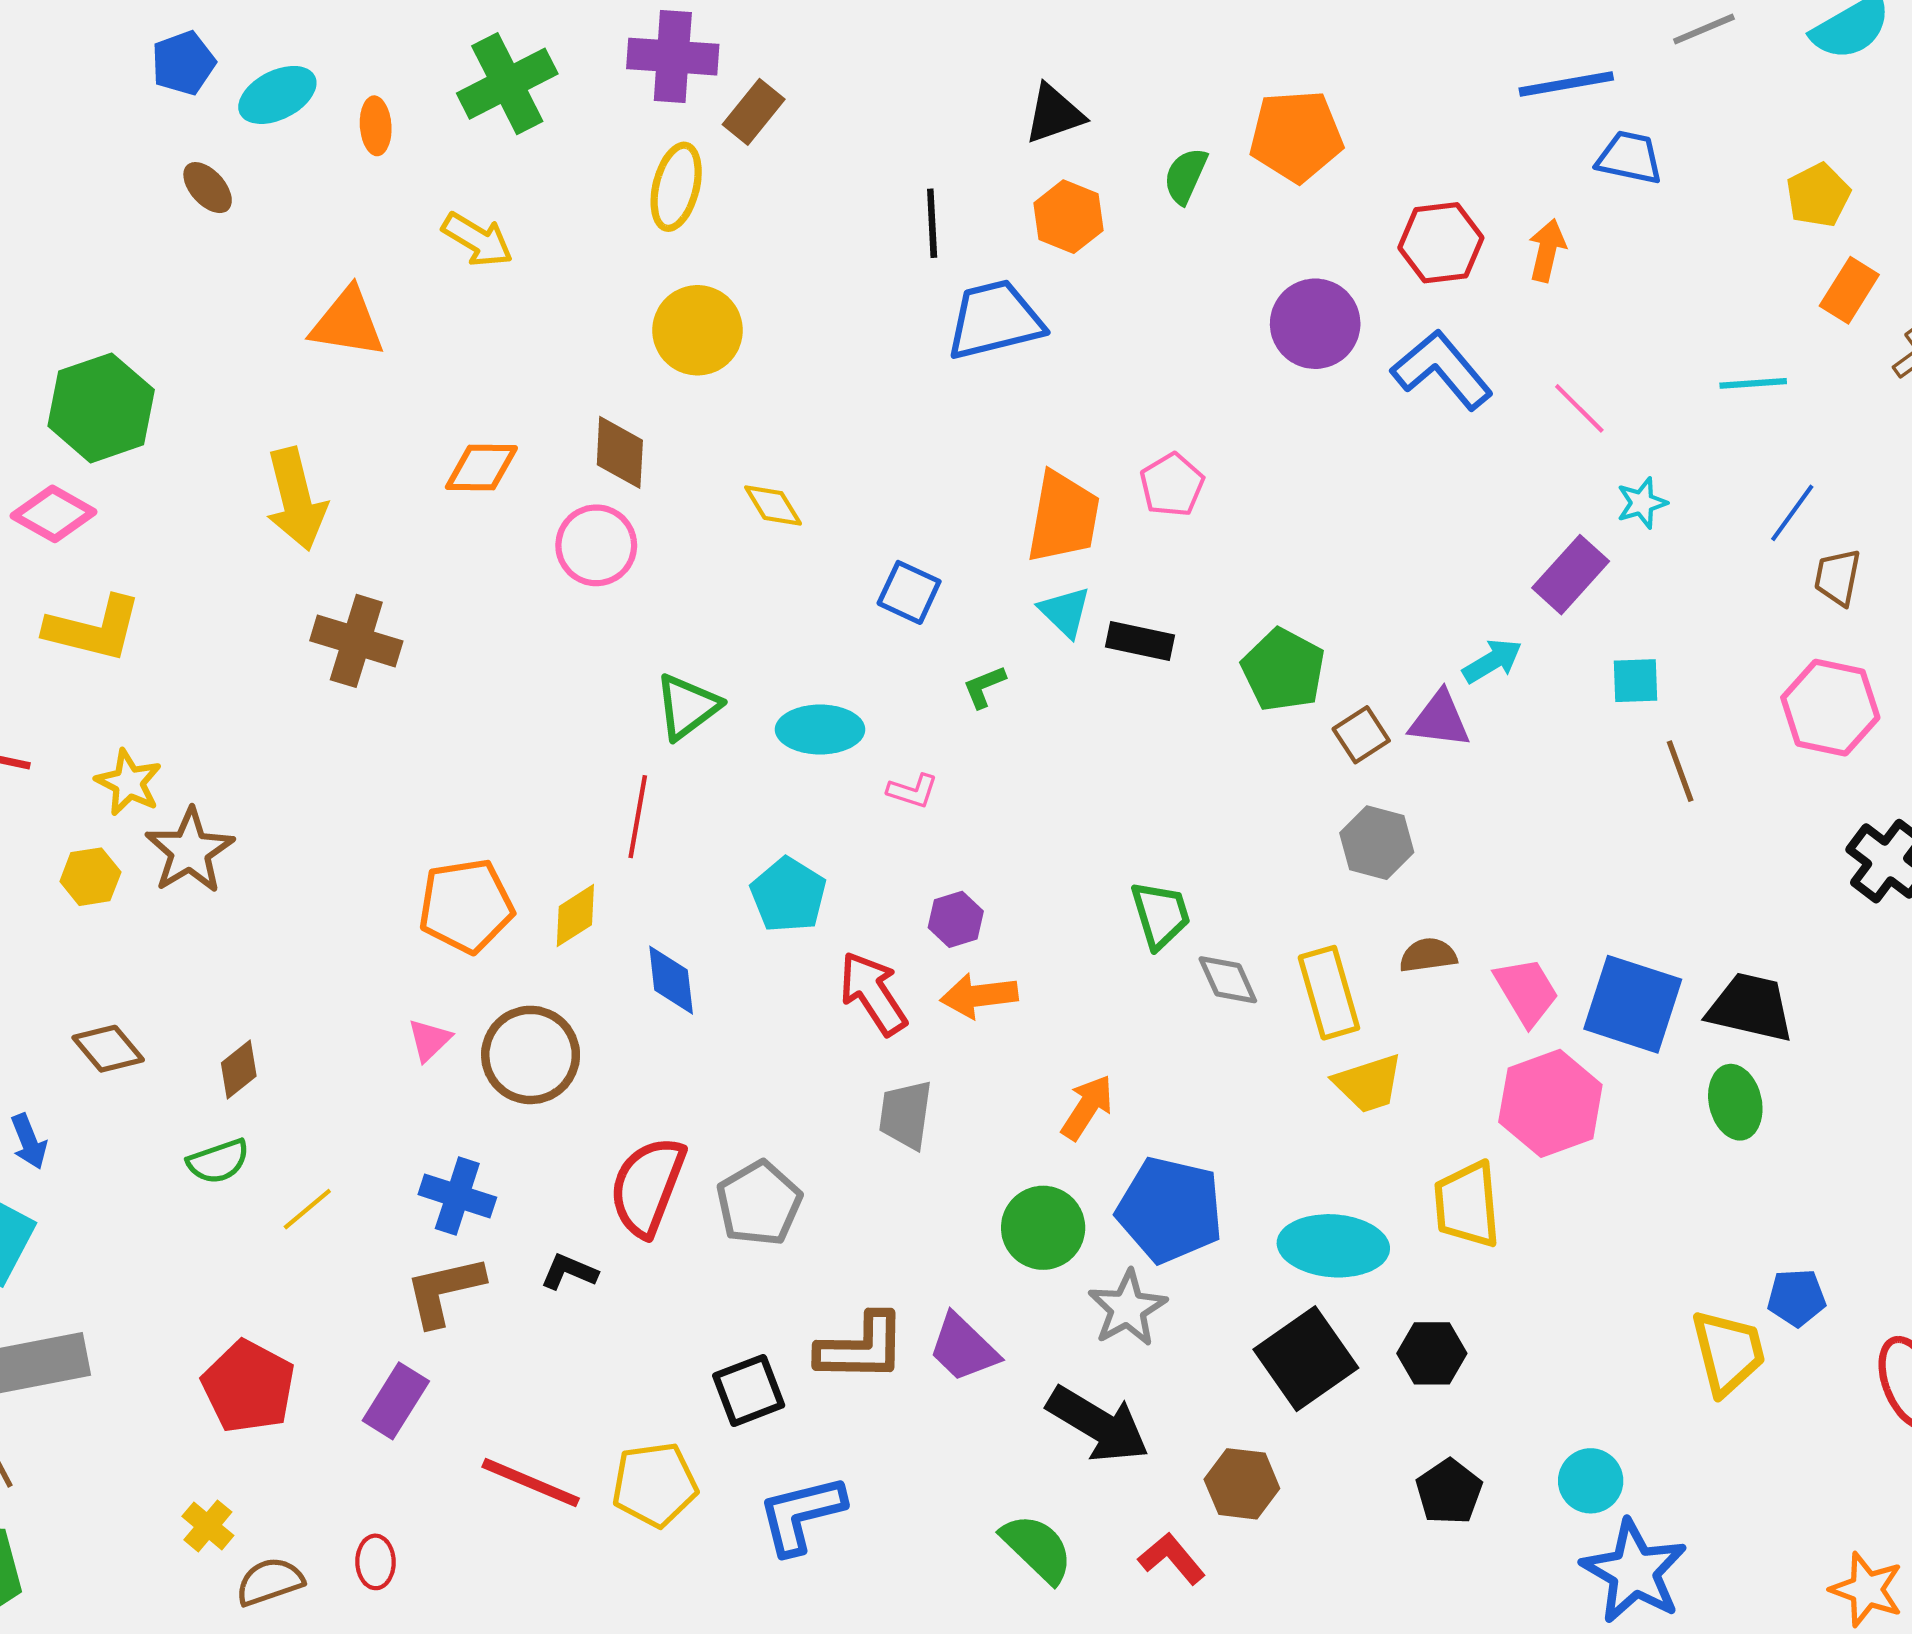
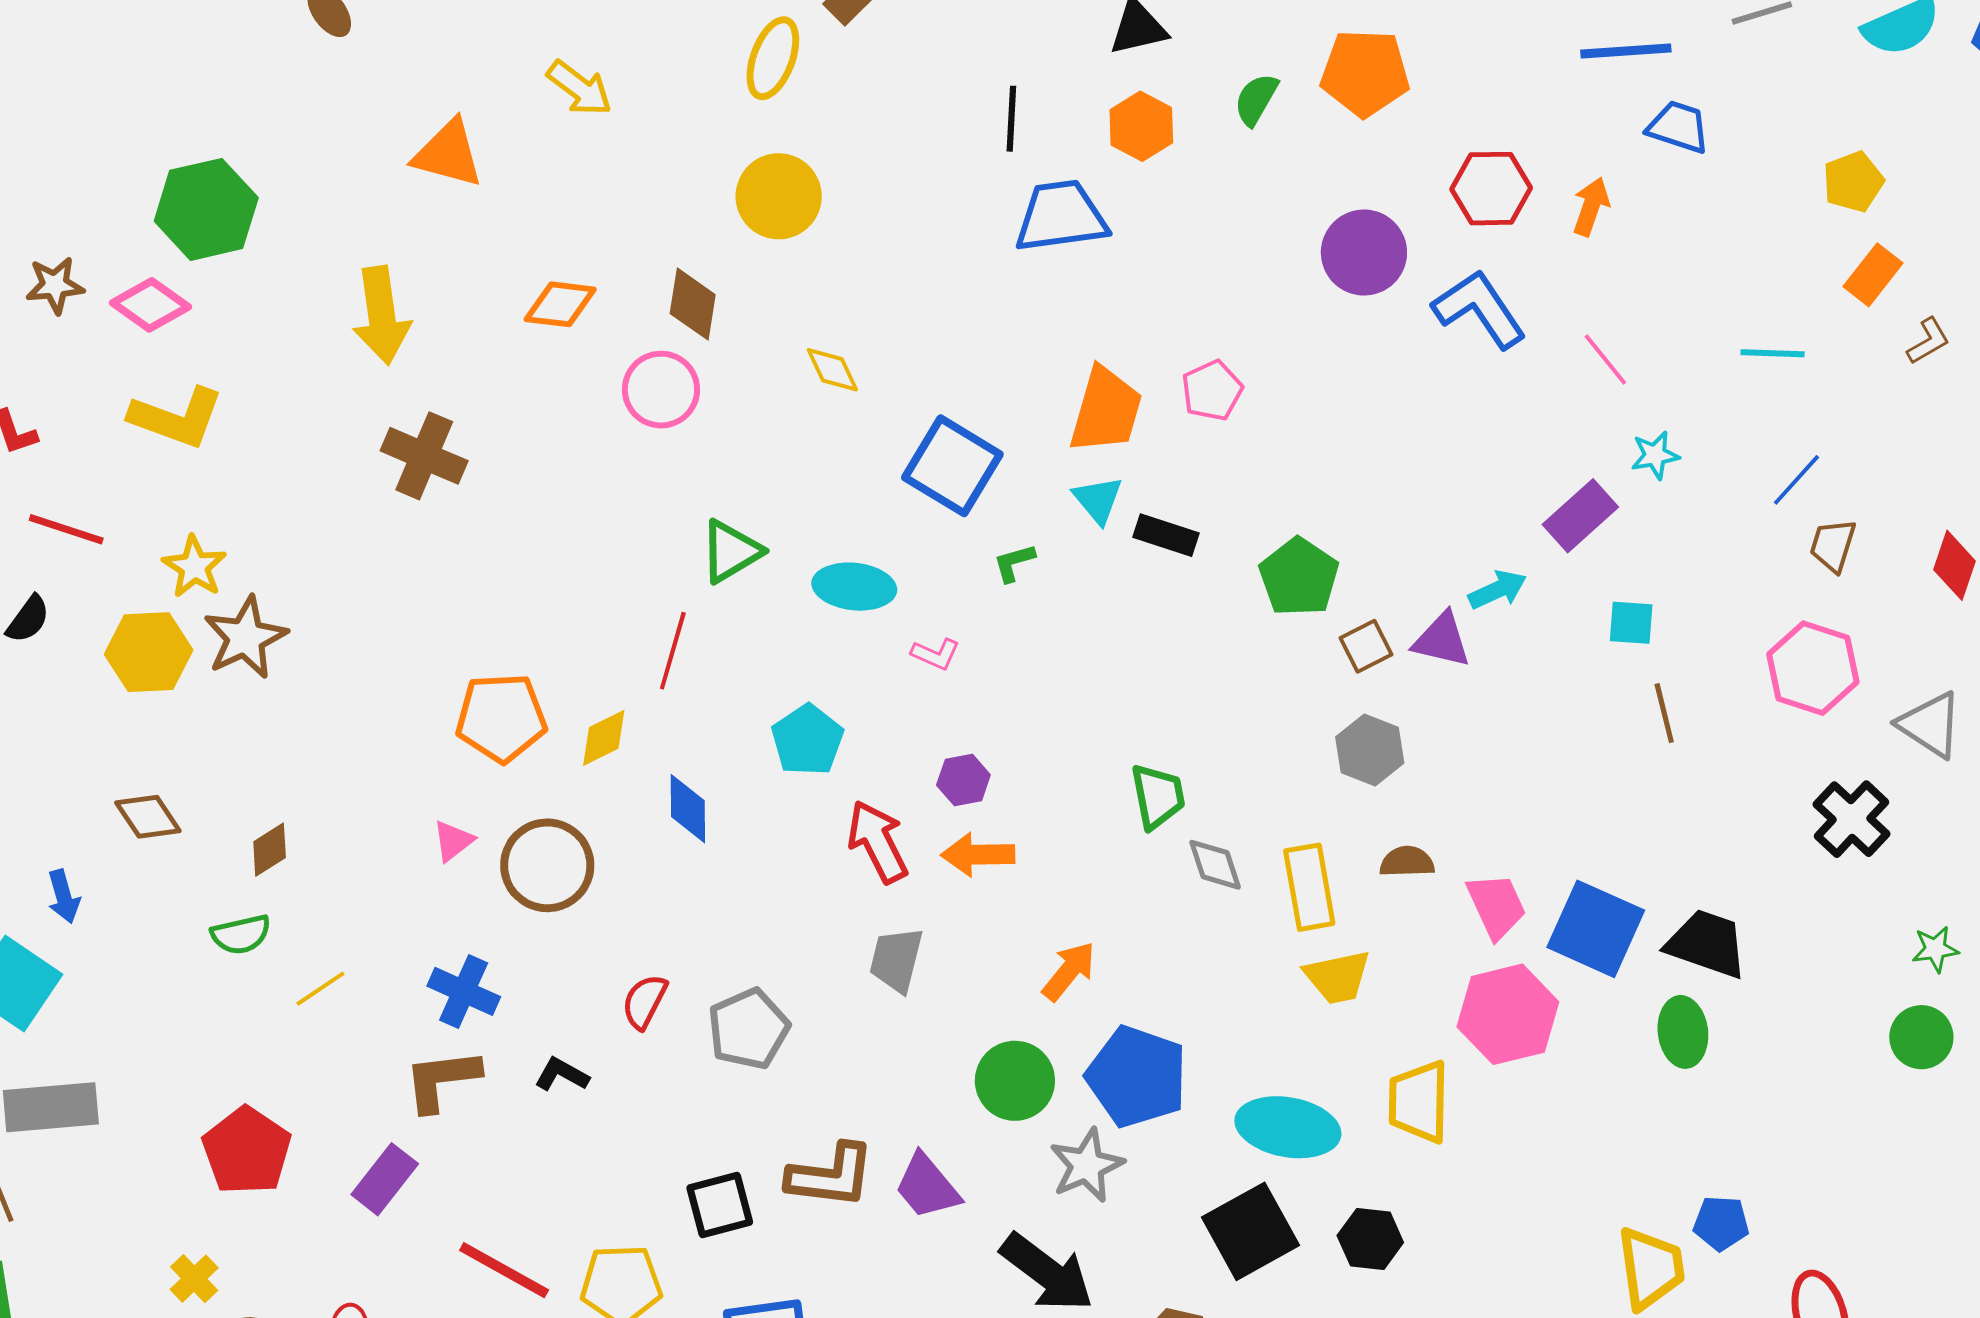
blue square: (909, 592) -> (952, 466), size x1.6
yellow hexagon: (90, 877) -> (149, 652), size x1.5
red semicircle: (647, 1186) -> (645, 1002), size x0.6

